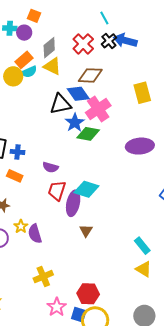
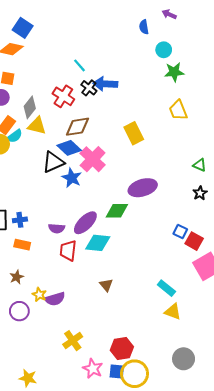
green diamond: (88, 134) -> (117, 211), moved
purple ellipse: (73, 203) -> (85, 223), moved, turned 45
purple semicircle: (35, 234) -> (55, 299), turned -78

